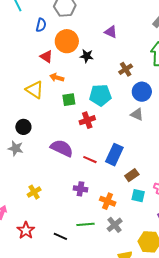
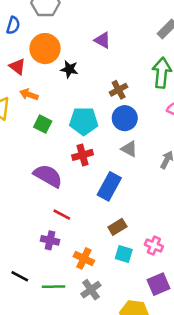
blue circle: (142, 92) -> (125, 118), moved
green square: (69, 100) -> (43, 124), turned 32
red cross: (87, 120) -> (83, 155), moved
purple semicircle: (62, 148) -> (48, 176), moved
blue rectangle: (114, 155) -> (109, 186), moved
red line: (90, 160) -> (62, 215), moved
black line: (60, 236) -> (20, 276), moved

